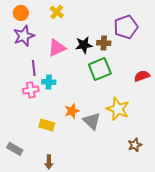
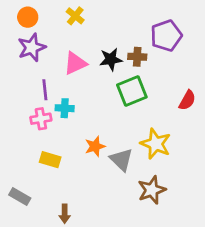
red semicircle: (142, 76) -> (187, 100), turned 140
yellow rectangle: (47, 125) -> (50, 160), moved
brown star: (135, 145) -> (152, 190), moved, size x1.5

